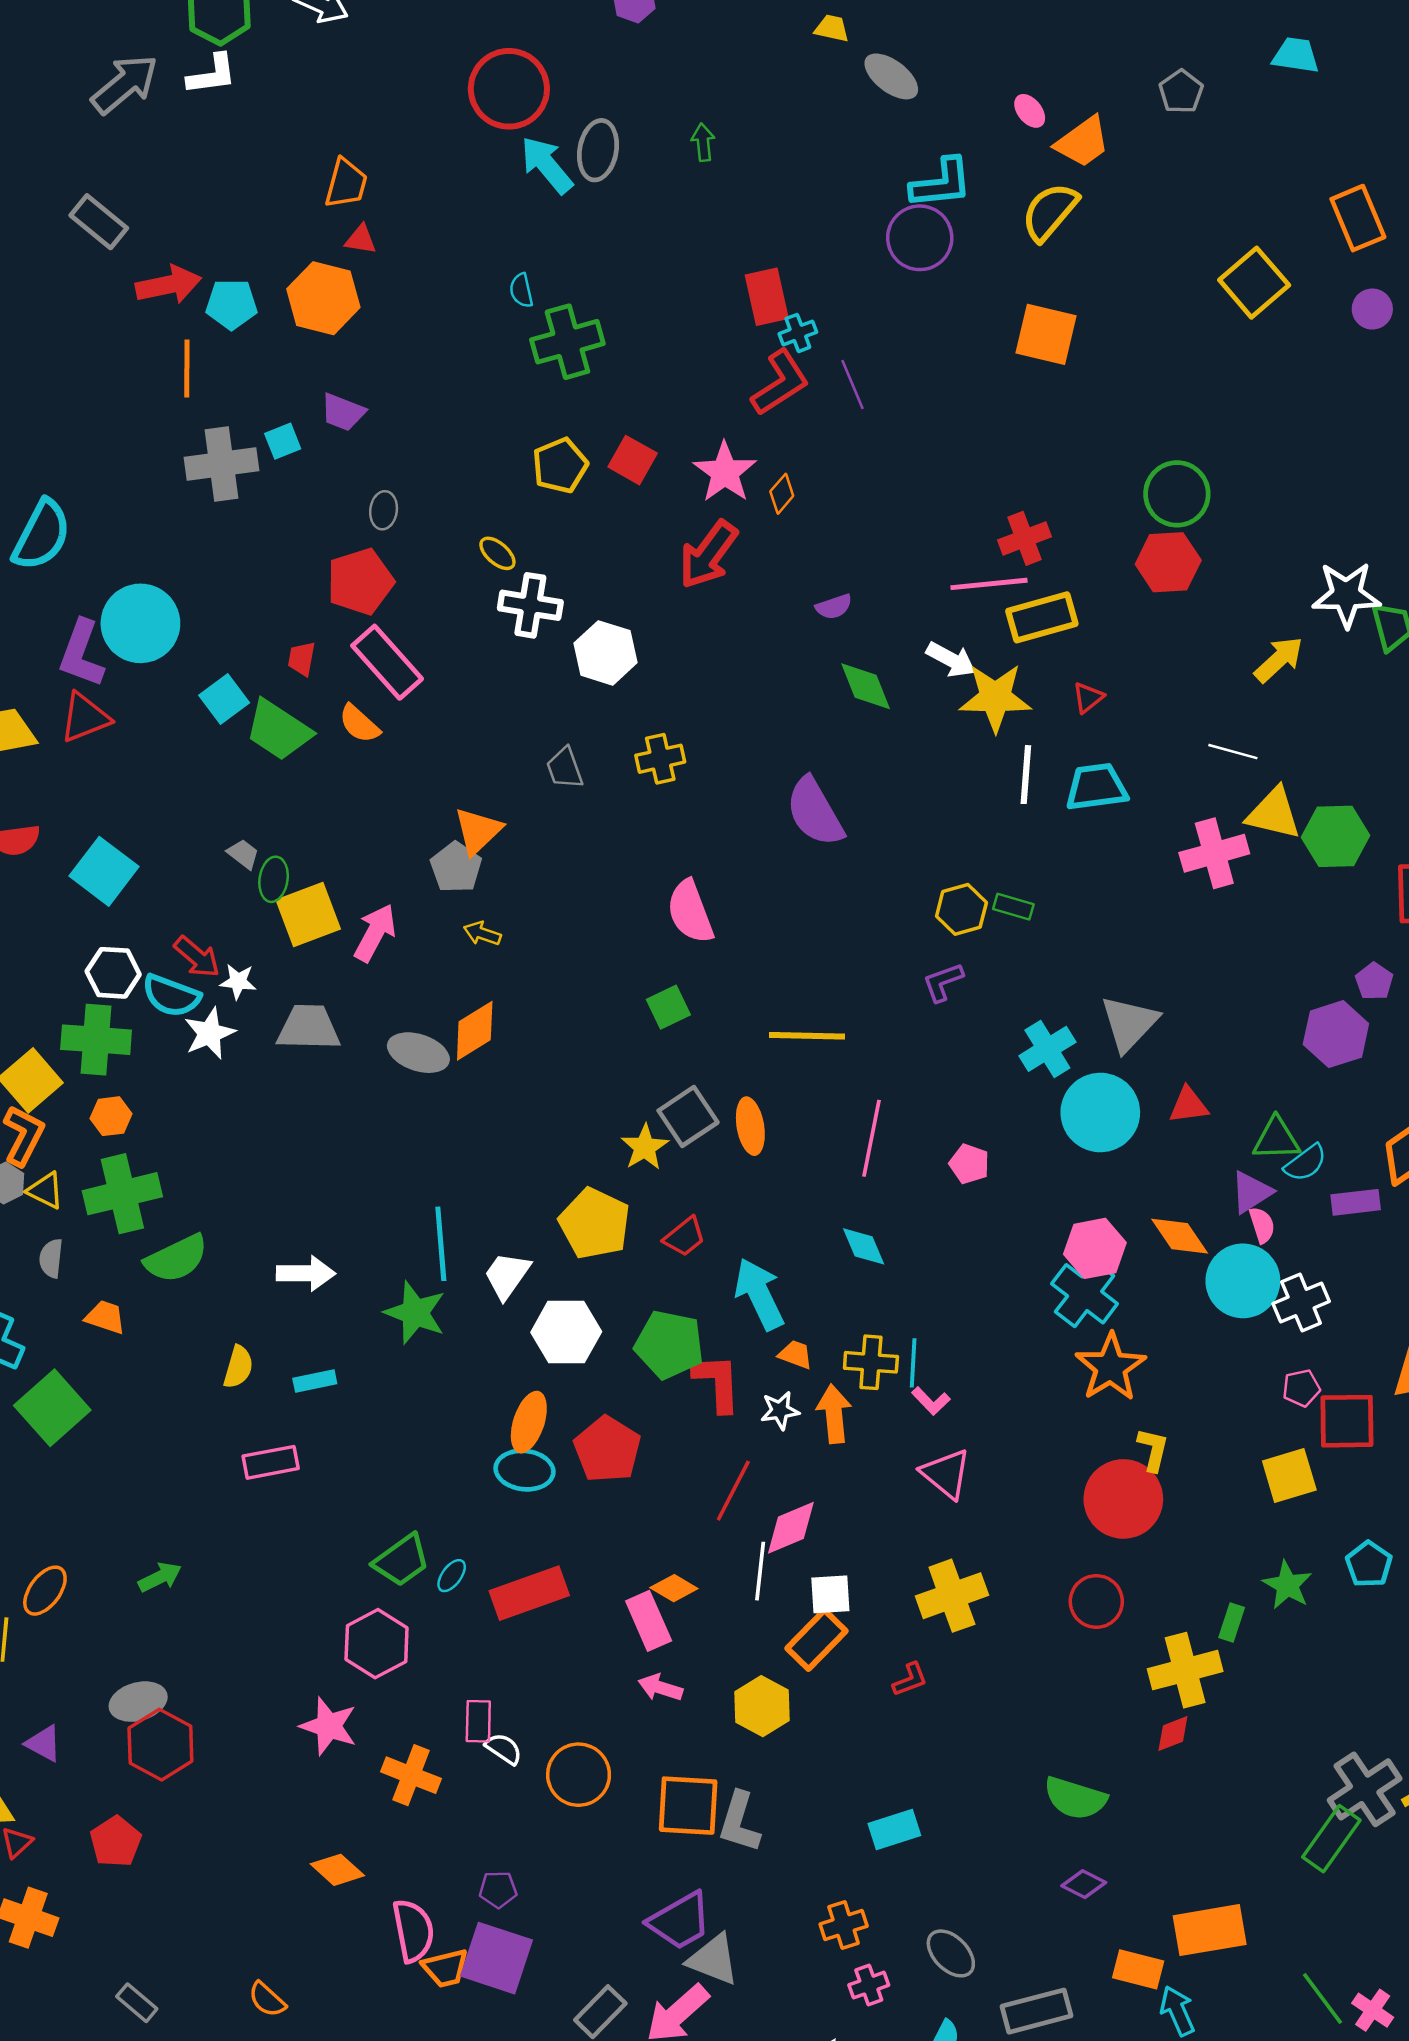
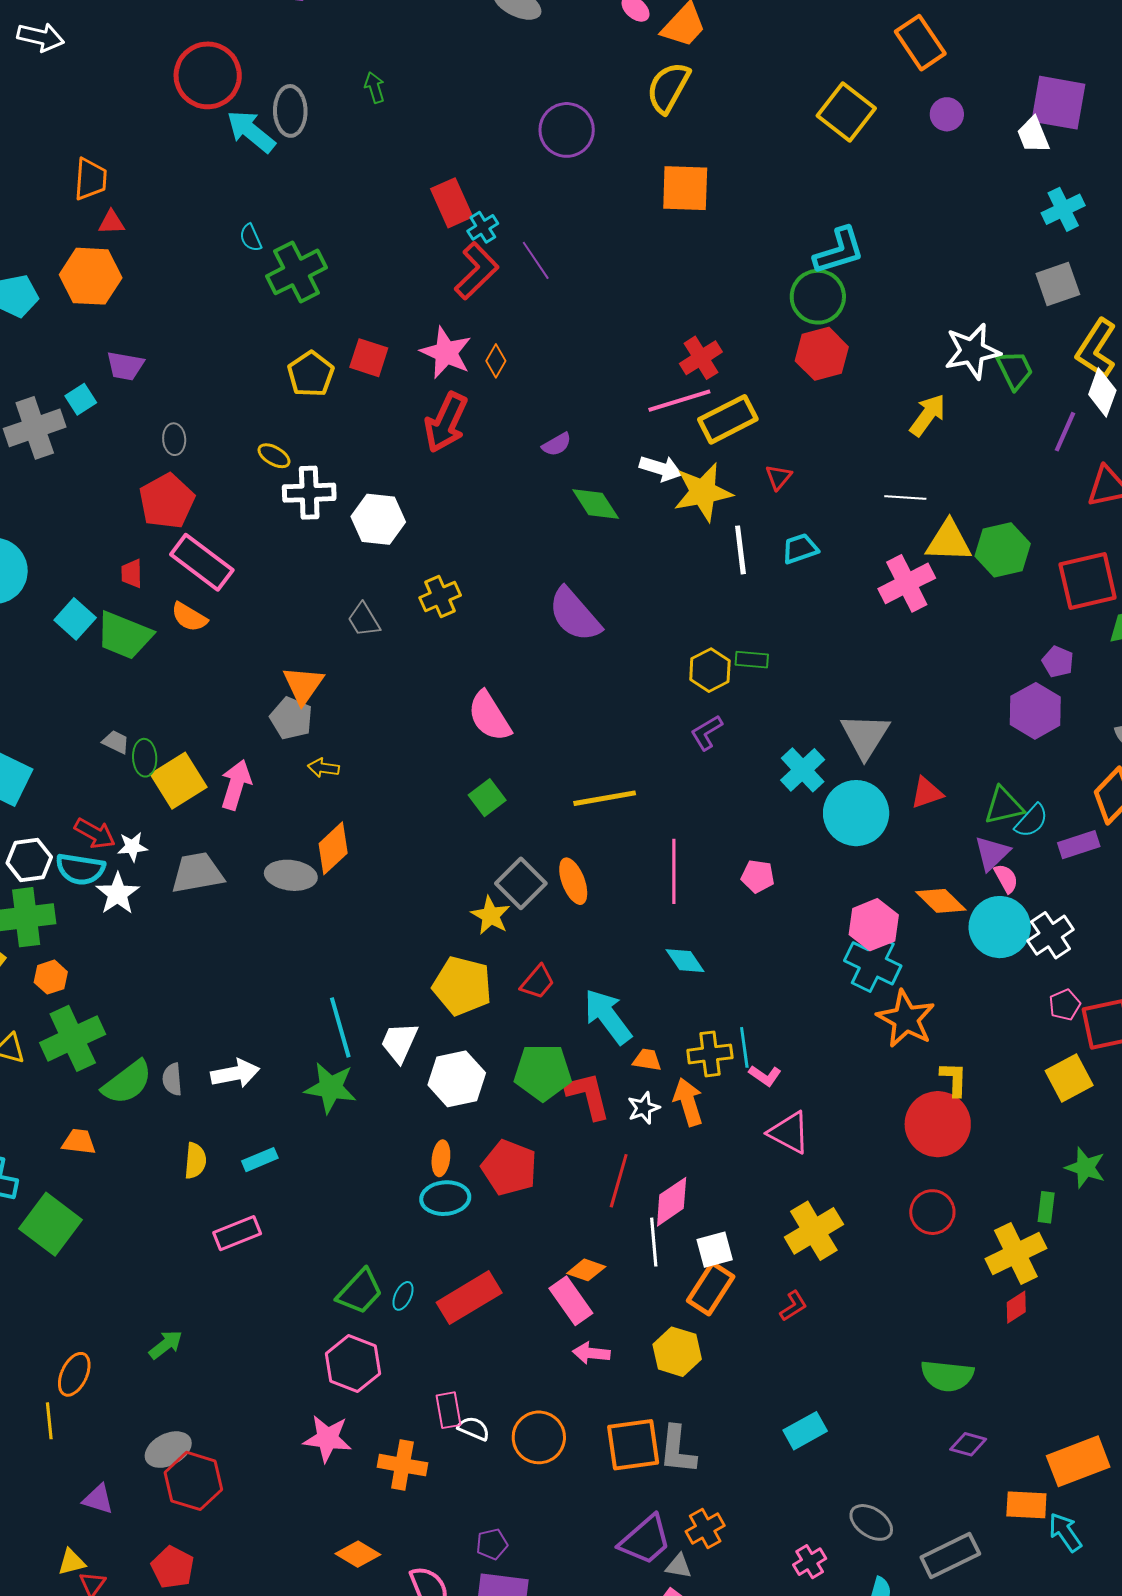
cyan L-shape: (941, 183) -> (839, 251), moved
cyan trapezoid: (1096, 787) -> (800, 549), size x0.7
gray semicircle: (51, 1258) -> (172, 1079), moved
orange ellipse: (529, 1422) -> (441, 1158), size x0.7
orange cross: (844, 1925) -> (705, 1529), moved
gray triangle: (713, 1960) -> (679, 1566), size x0.6

